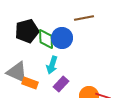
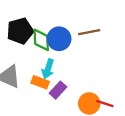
brown line: (84, 18) -> (89, 32), moved
orange rectangle: (30, 83) -> (40, 82), moved

